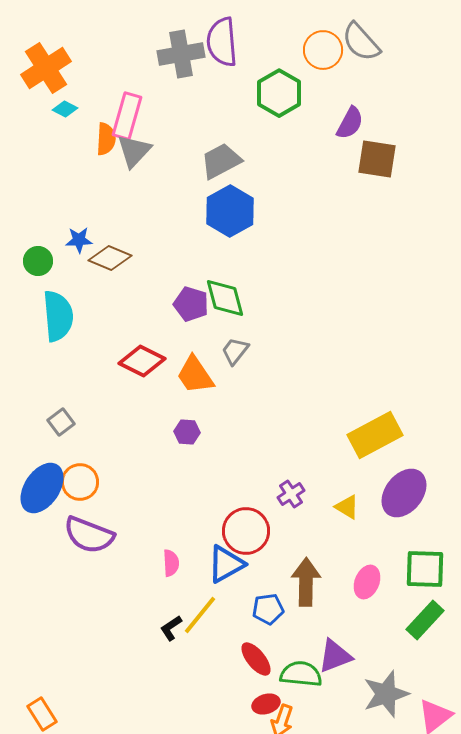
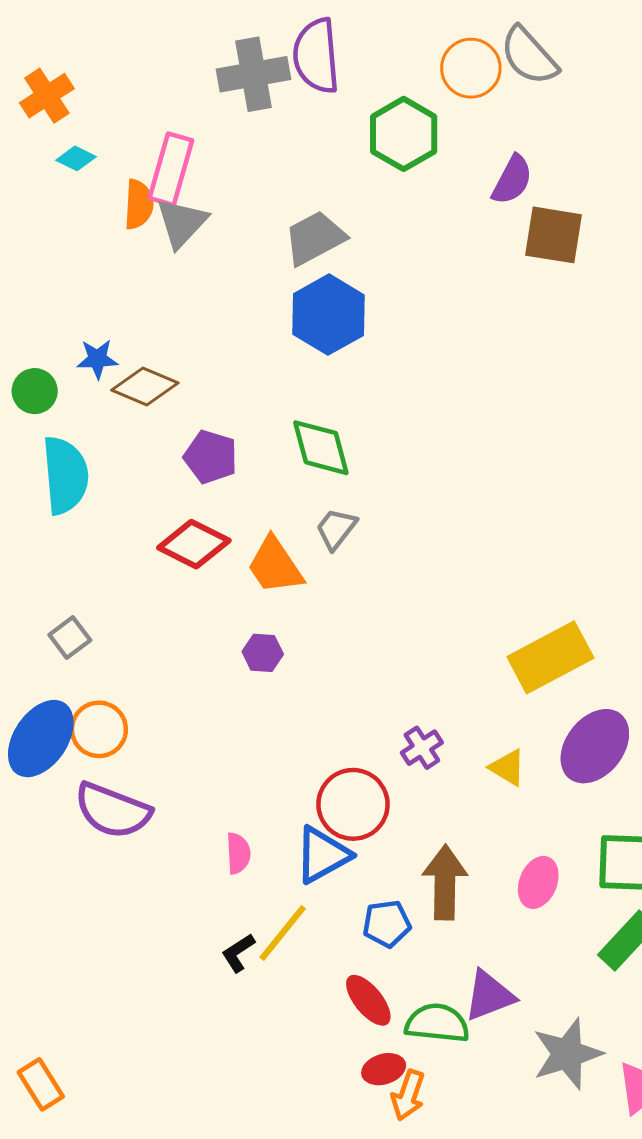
orange cross: (46, 68) -> (47, 96), size x0.7
purple pentagon: (191, 304) -> (211, 457), moved

